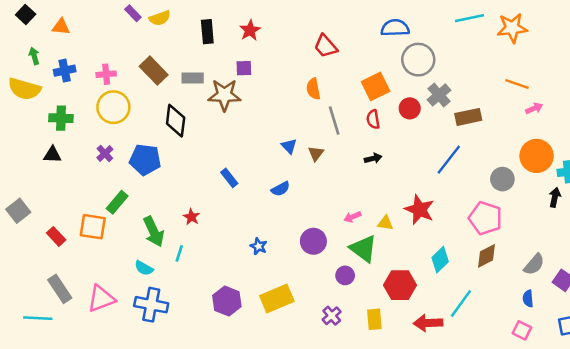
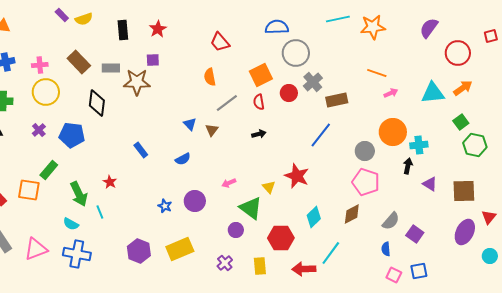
gray line: (334, 121) -> (227, 103), turned 70
pink arrow: (352, 217) -> (229, 183), moved
pink pentagon: (485, 218) -> (366, 182), moved
yellow triangle: (385, 223) -> (269, 187), turned 40
purple circle: (313, 241) -> (195, 201), moved
cyan line: (179, 253) -> (100, 212), turned -40
pink square: (522, 330) -> (394, 275), moved

